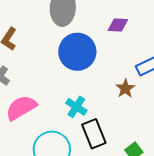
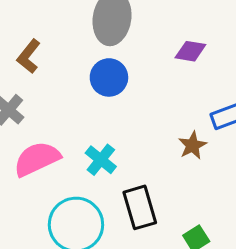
blue circle: (77, 52) -> (109, 77), moved, size x0.7
cyan cross: (76, 107) -> (101, 160), moved

